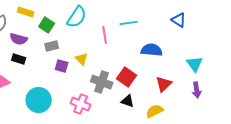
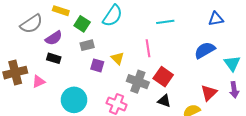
blue triangle: (179, 20) -> (216, 19), turned -42
pink line: (105, 35) -> (148, 48), moved
purple semicircle: (19, 39) -> (54, 38), turned -48
blue semicircle: (152, 50) -> (205, 50), moved, turned -35
red triangle: (164, 84) -> (209, 93), moved

